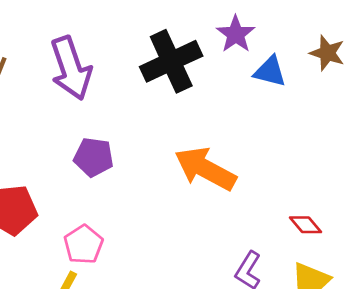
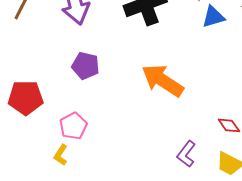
blue triangle: (270, 71) -> (213, 17), turned -35

